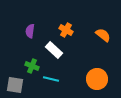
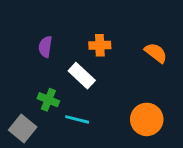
orange cross: (66, 30) -> (100, 45), turned -32
gray square: (15, 85) -> (23, 128), turned 30

